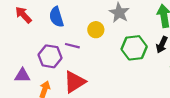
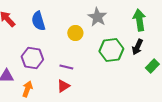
purple line: (72, 46) -> (66, 67), moved
red triangle: (75, 82) -> (63, 86), moved, size x0.6

